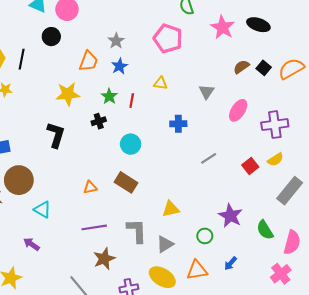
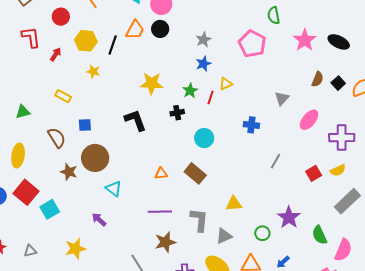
black circle: (51, 37) -> (160, 29), moved
orange trapezoid: (88, 61) -> (135, 30), moved
brown semicircle: (241, 67) -> (317, 79), turned 140
yellow triangle: (161, 83) -> (226, 84), moved, turned -40
black L-shape: (56, 135) -> (135, 120), turned -45
gray line: (209, 158) -> (275, 161), turned -35

